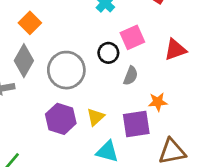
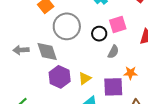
gray diamond: (24, 61) -> (47, 52), moved, turned -55
gray circle: (66, 70) -> (67, 26), moved

